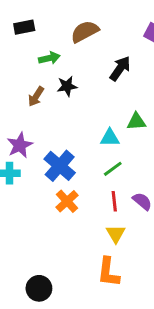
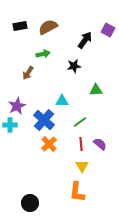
brown semicircle: (85, 32) -> (48, 27), moved
green arrow: (49, 58) -> (43, 54), moved
black arrow: (120, 68) -> (85, 40), moved
black star: (67, 86) -> (74, 66), moved
cyan triangle: (110, 138) -> (62, 101), moved

